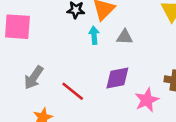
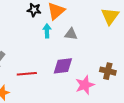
red line: (73, 91) -> (27, 74), turned -48

